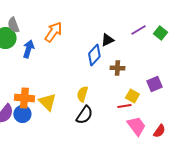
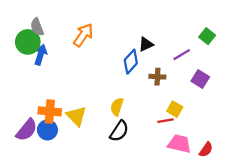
purple line: (138, 30) -> (182, 55), moved
blue arrow: (28, 49) -> (41, 55), moved
purple square: (154, 84) -> (200, 79), moved, turned -35
pink trapezoid: (136, 126) -> (179, 144), turned -40

